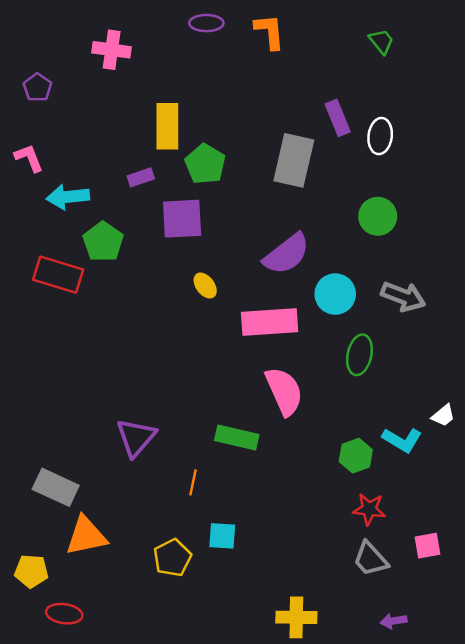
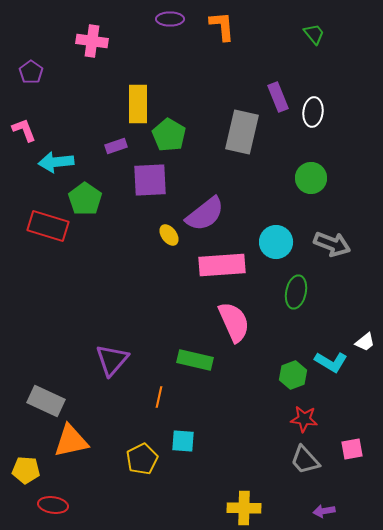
purple semicircle: (287, 254) -> (205, 214), moved

